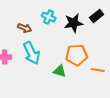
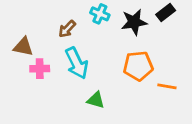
brown arrow: (25, 28) -> (67, 29), turned 112
green triangle: (60, 71) -> (96, 100), moved

